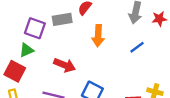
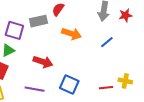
orange arrow: (98, 36) -> (71, 34), turned -72

